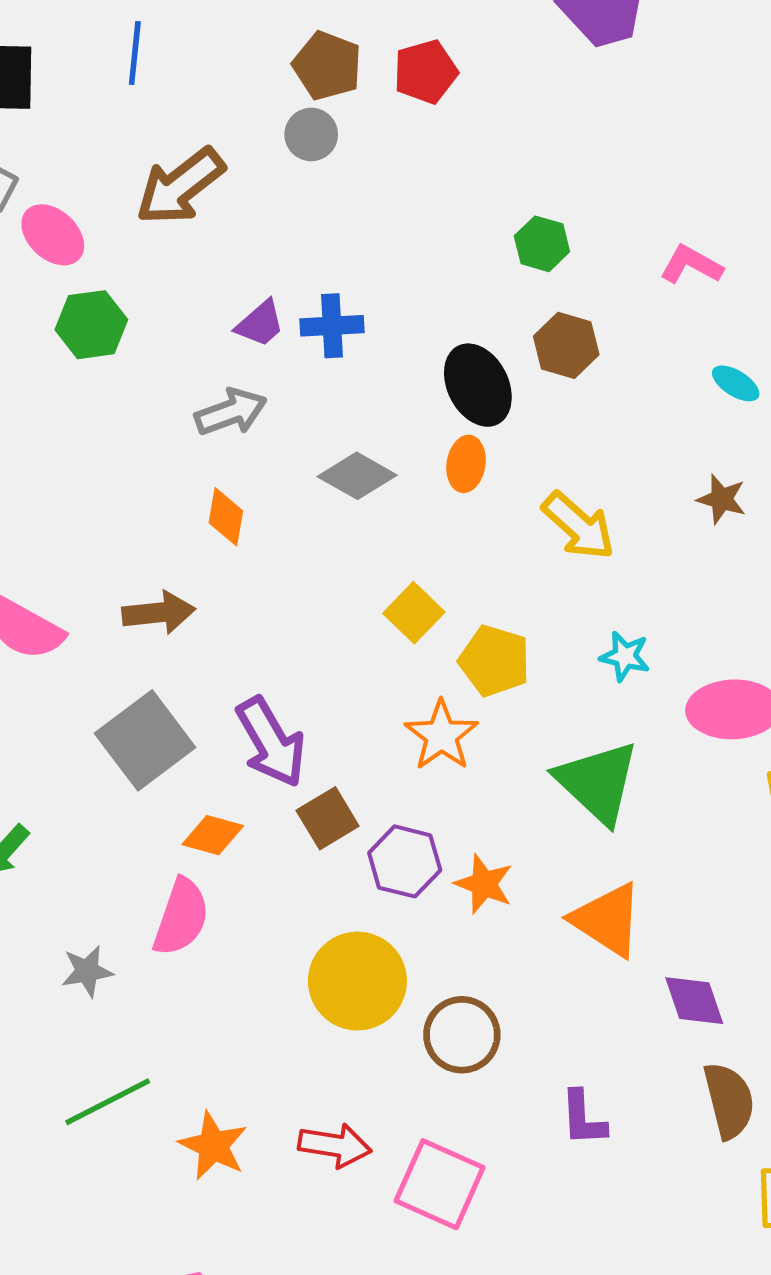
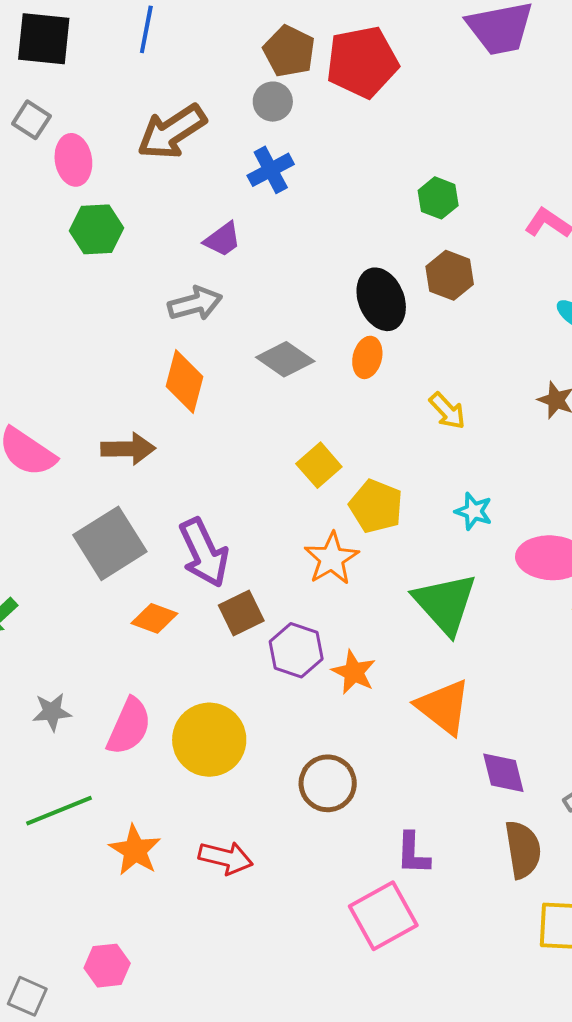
red pentagon: (426, 72) -> (362, 62), size x1.5
pink ellipse: (53, 235) -> (73, 160), turned 33
blue cross: (332, 326) -> (271, 170), moved, turned -30
orange diamond: (226, 517) -> (185, 382), size x1.4
yellow arrow: (579, 526) -> (447, 411), size x0.7
pink semicircle: (181, 917) -> (129, 726), moved
yellow circle: (357, 981) -> (209, 740), moved
pink square: (440, 1184) -> (383, 916), moved, turned 32

